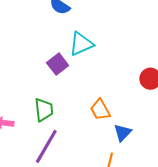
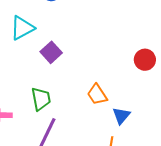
cyan triangle: (81, 44) -> (22, 28), moved

